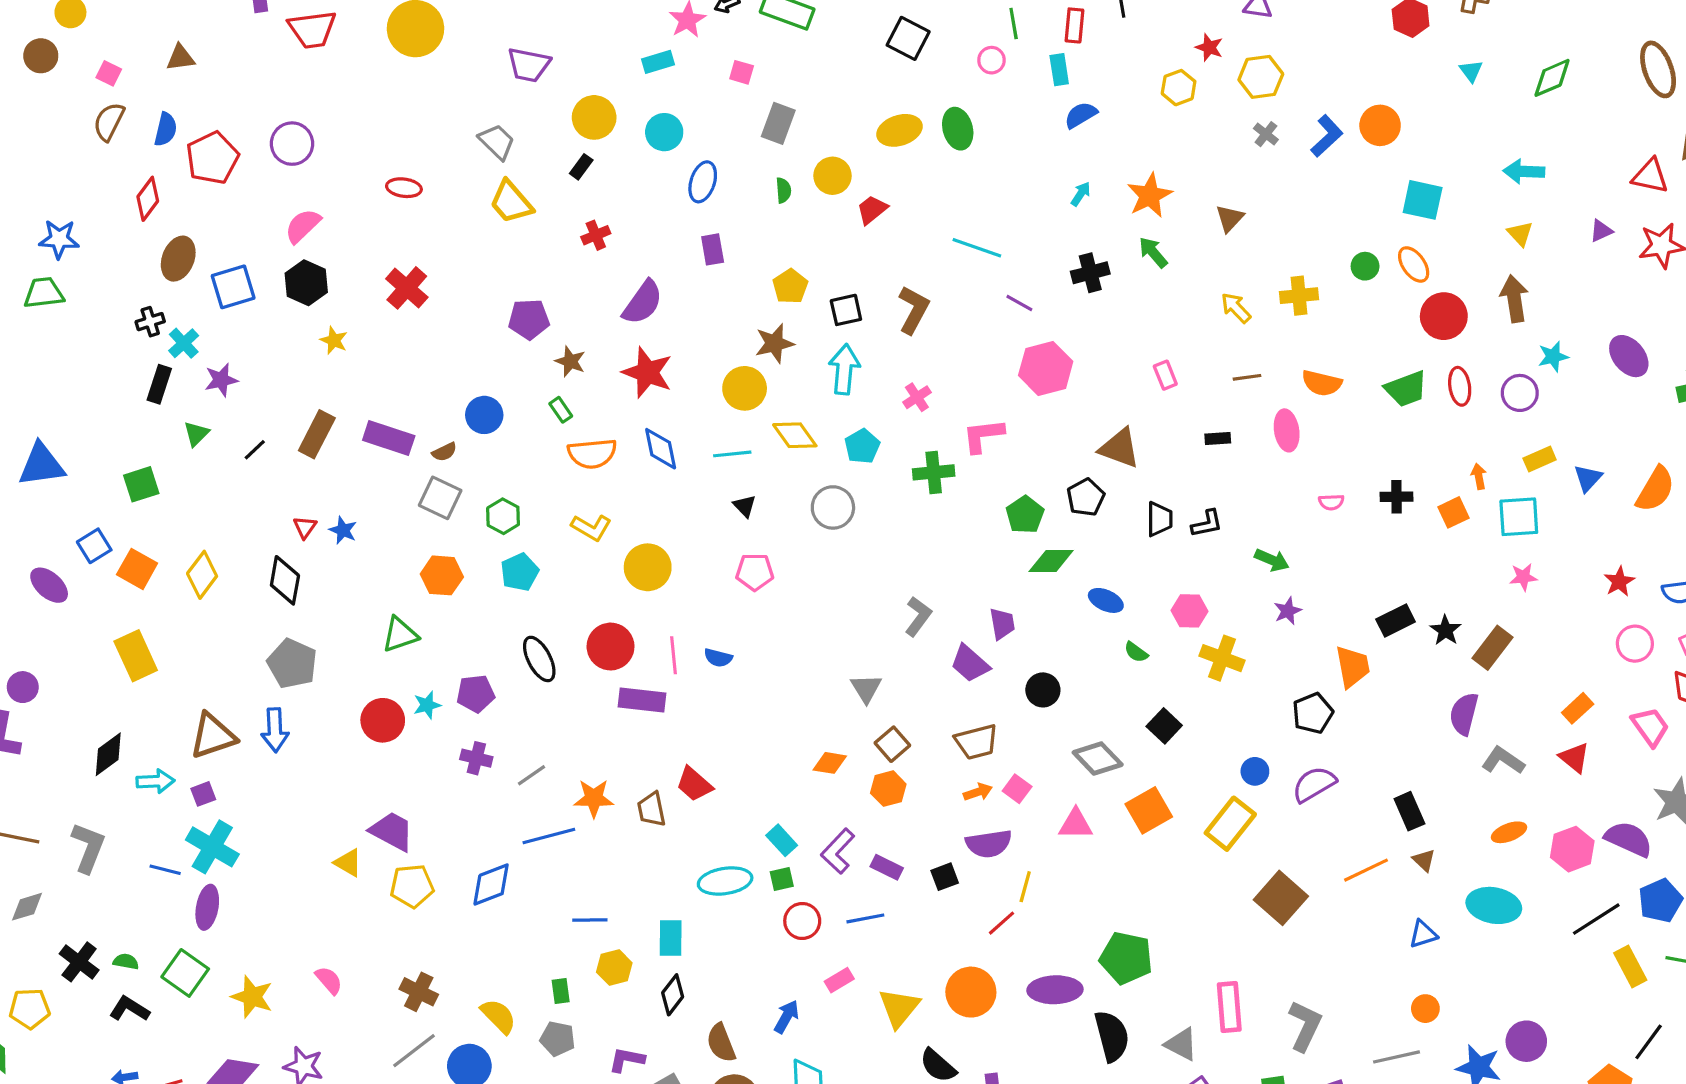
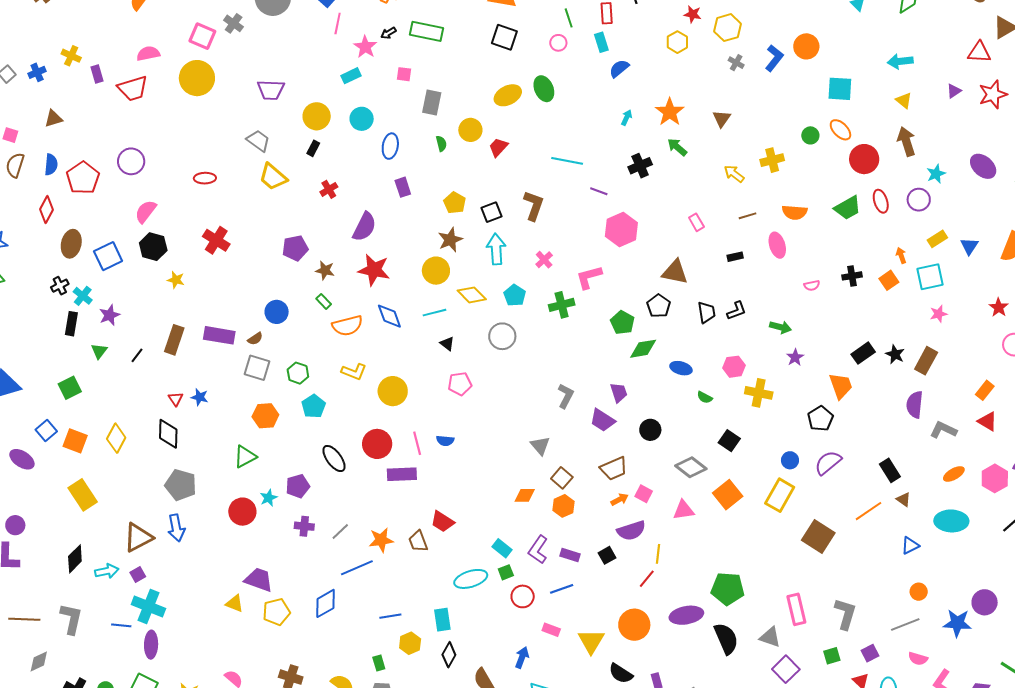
pink rectangle: (839, 980) -> (551, 630), turned 60

